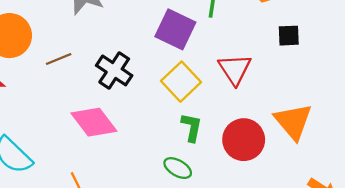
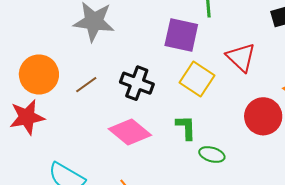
green L-shape: (192, 127) -> (186, 127), moved

